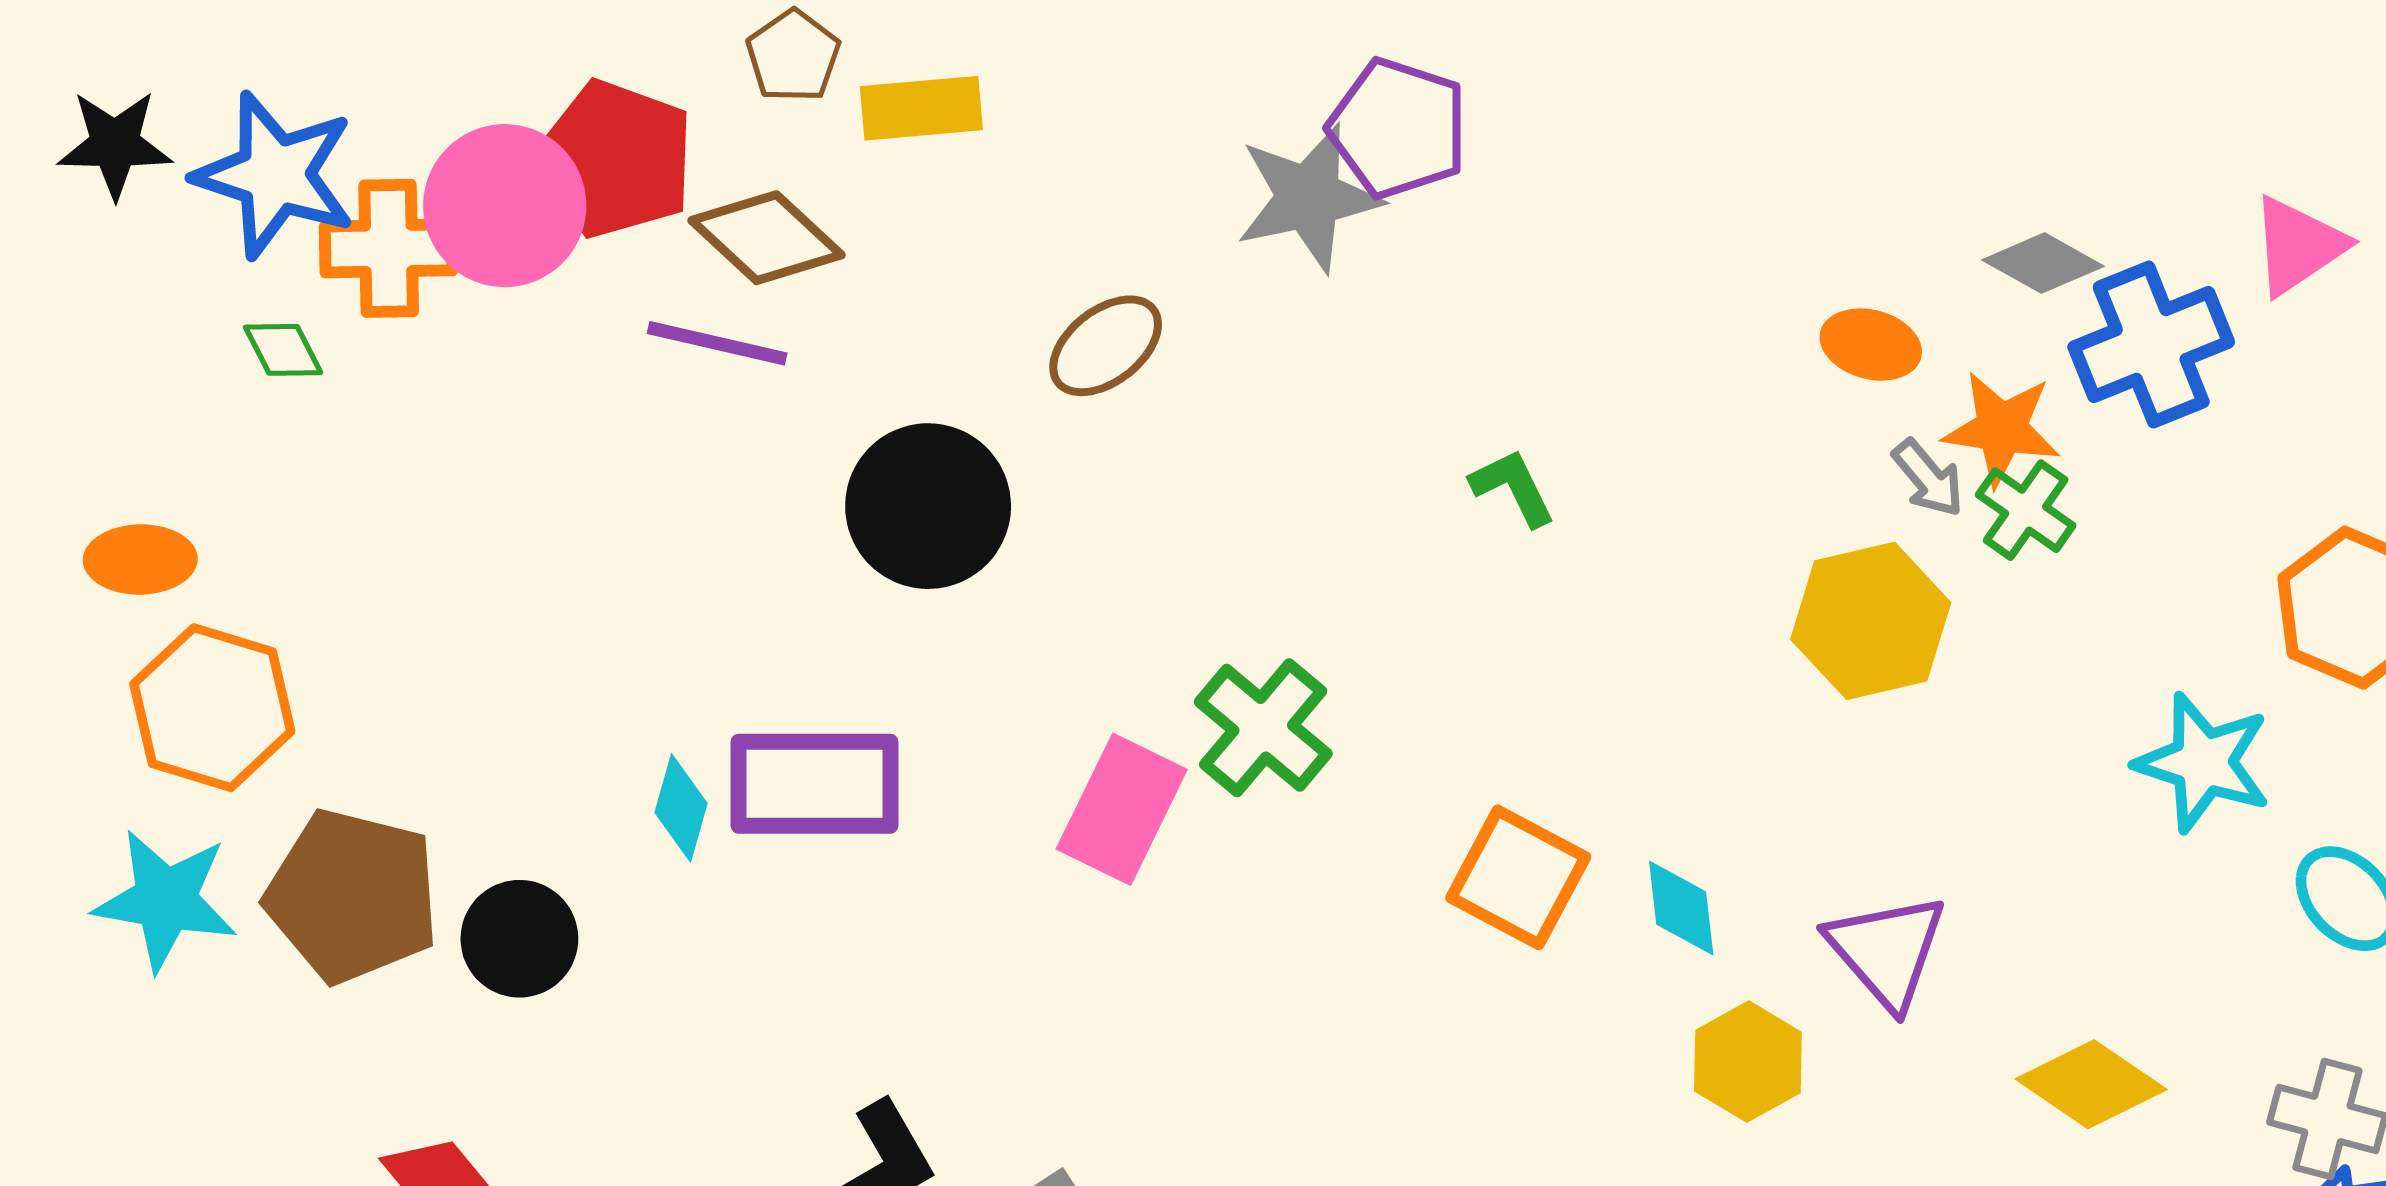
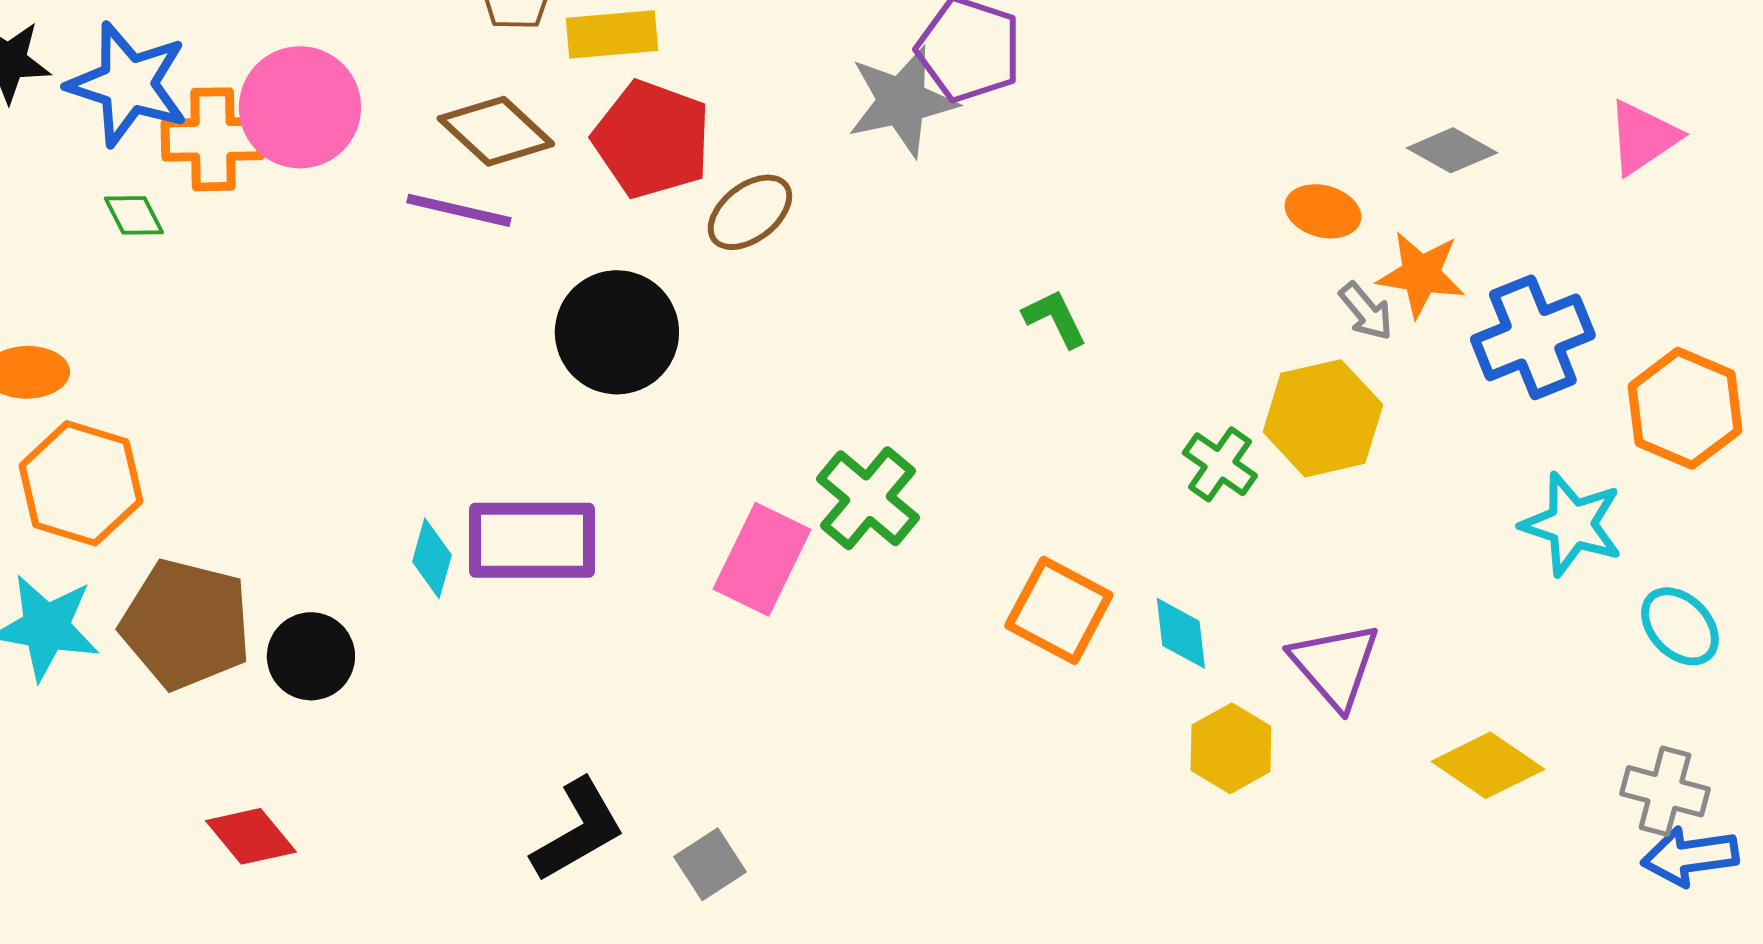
red pentagon: (616, 159) -> (652, 139), moved
blue cross: (2151, 345) -> (1533, 337), moved
green cross: (2026, 510) -> (1220, 464), moved

